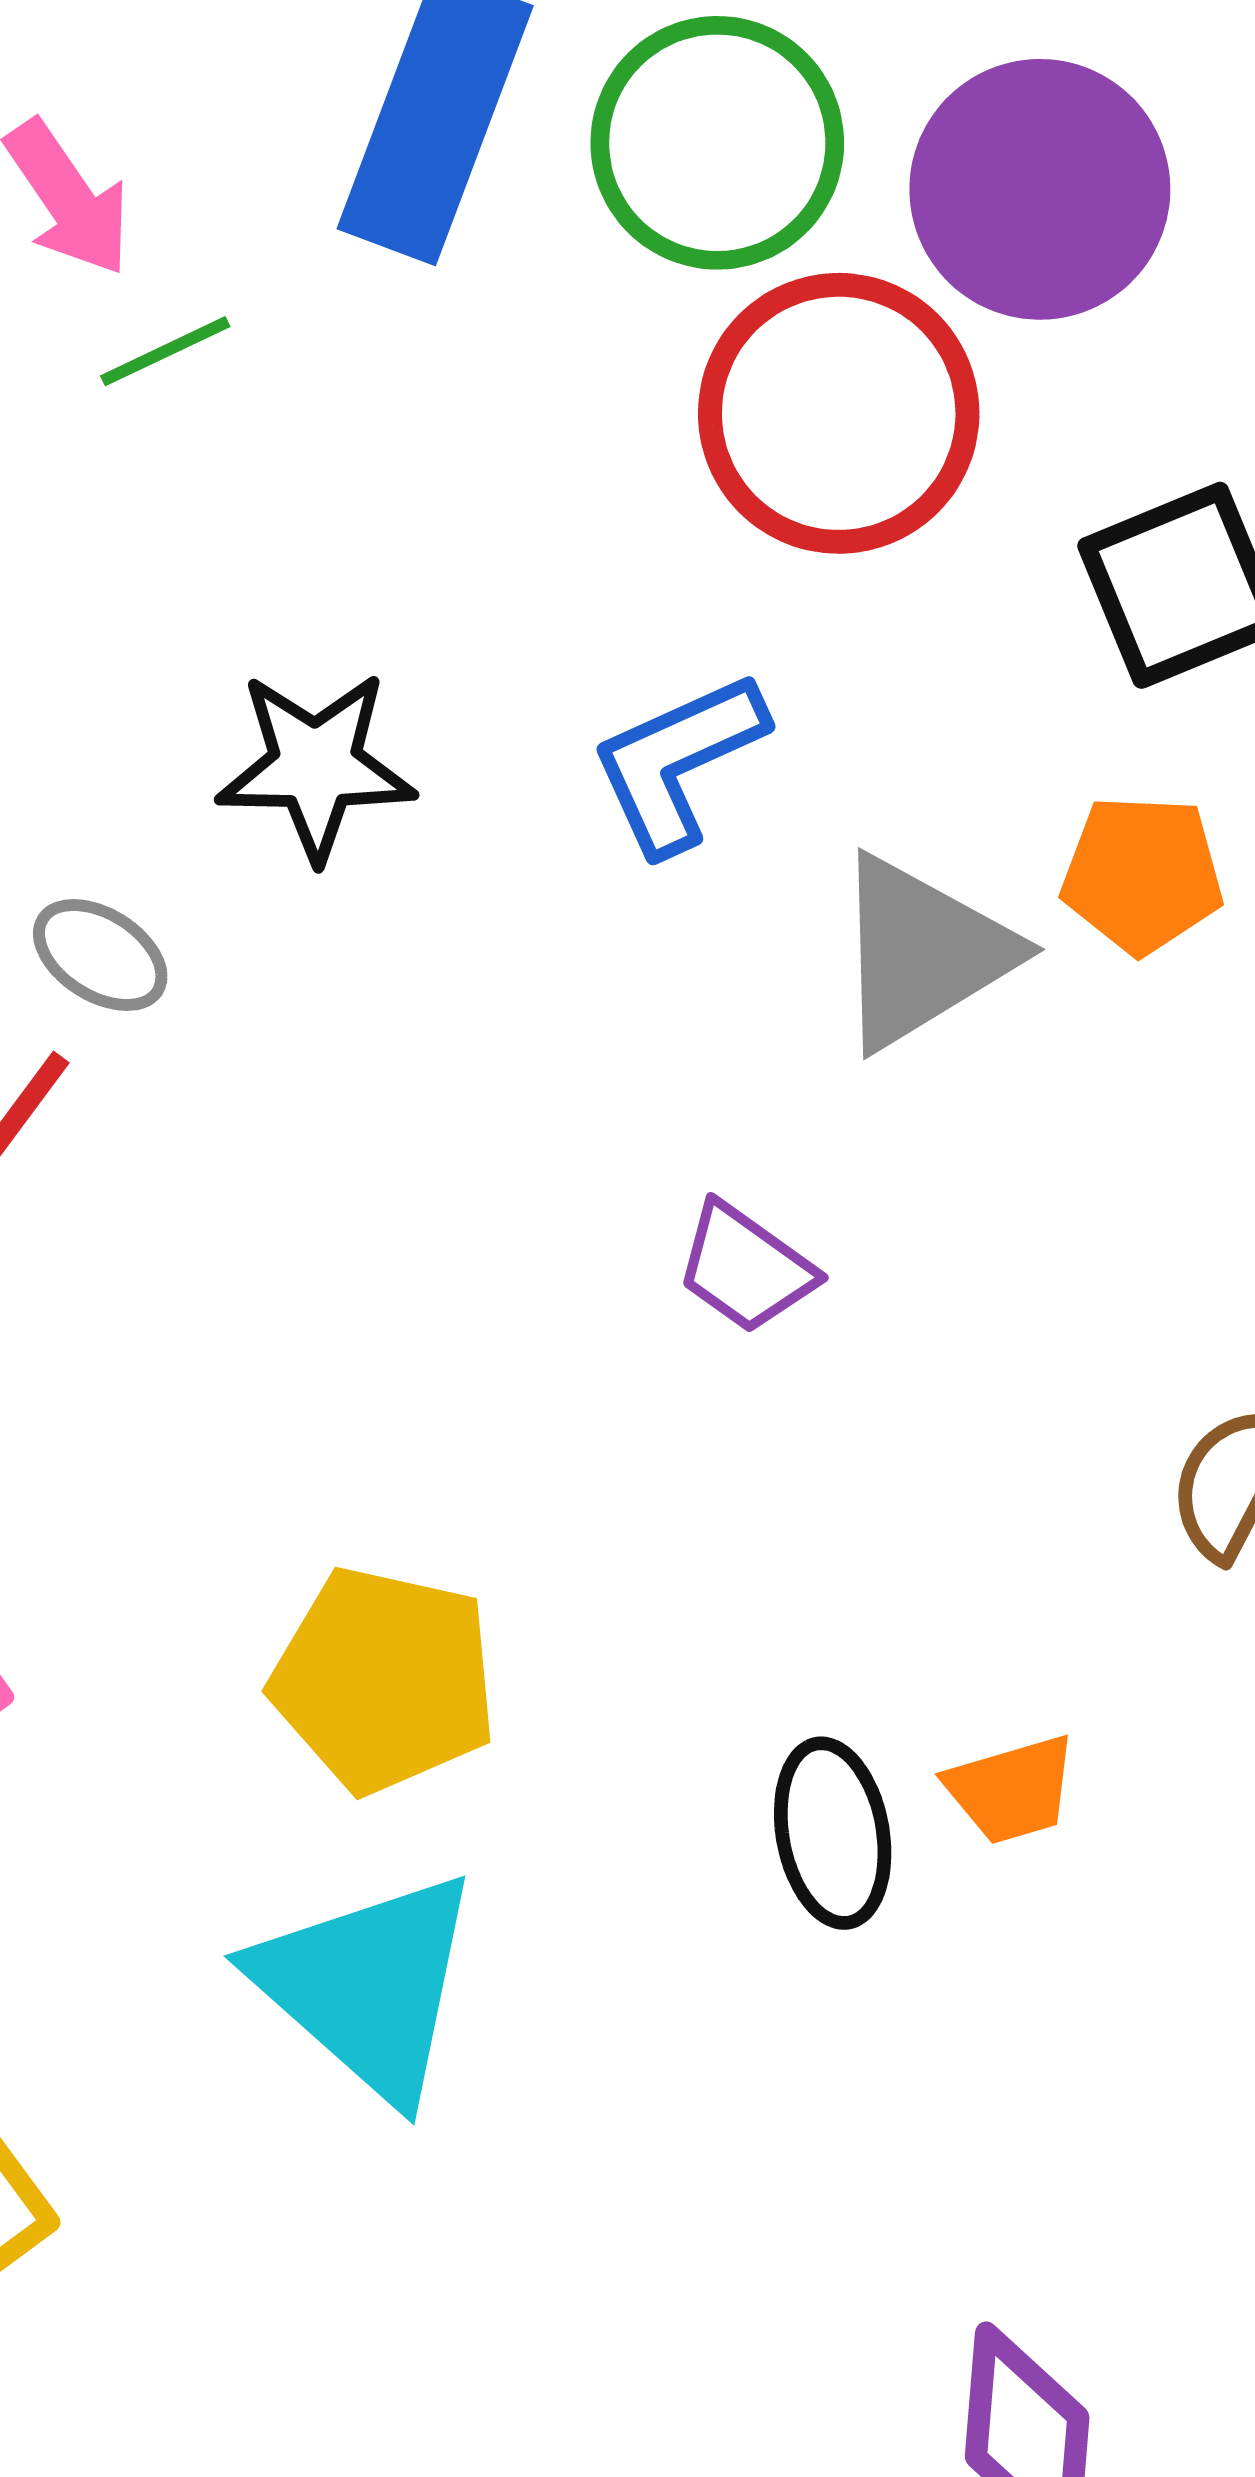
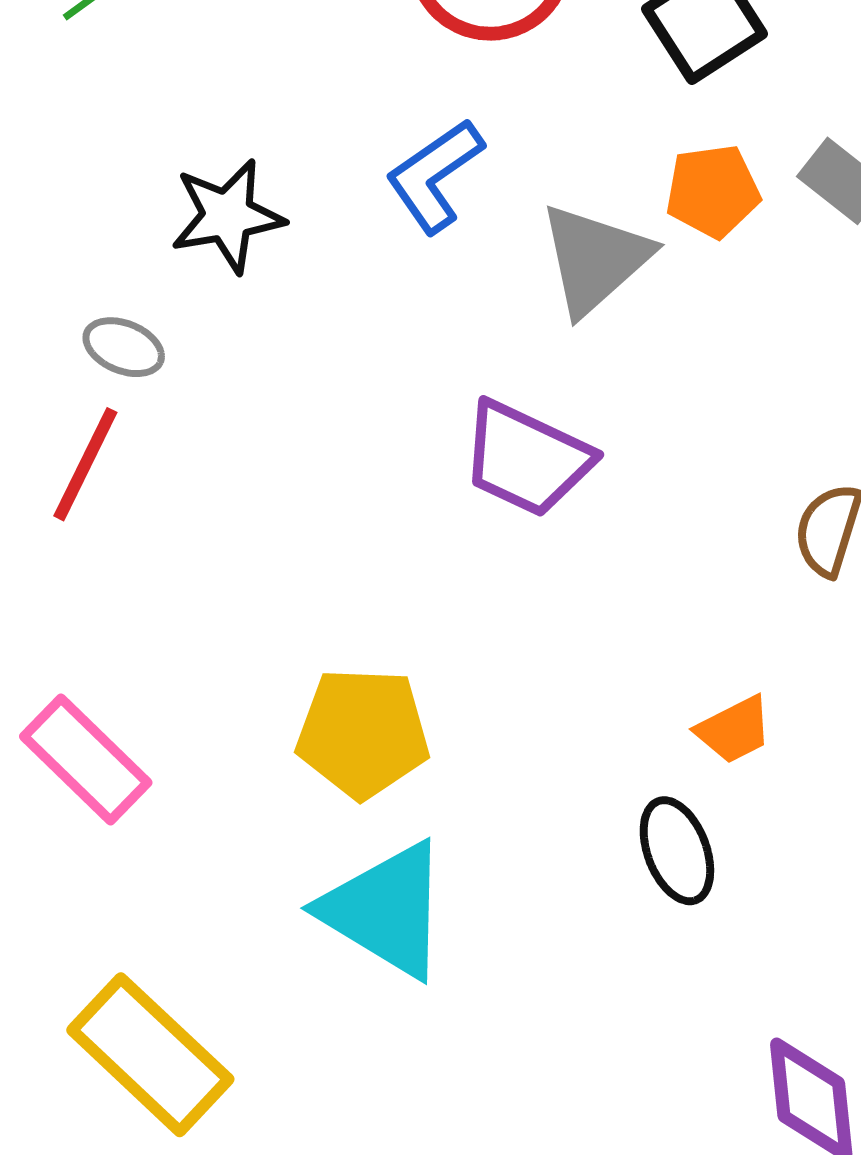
purple trapezoid: (745, 1268) -> (527, 459), size x1.6
black ellipse: (833, 1833) -> (677, 851), moved

